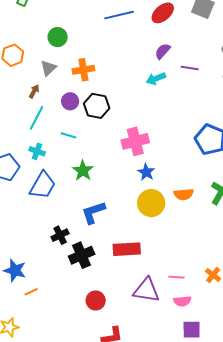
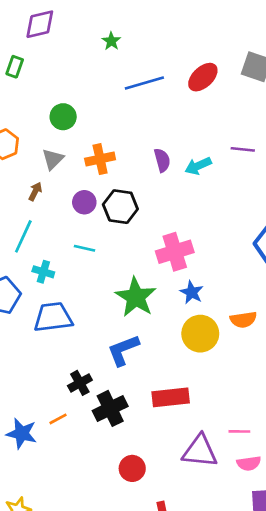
purple semicircle: (163, 51) -> (162, 160), moved, turned 126
cyan line: (37, 118) -> (23, 236), moved
green star: (83, 171) -> (136, 297), moved, size x1.4
blue trapezoid: (43, 185) -> (53, 317), turned -124
orange line: (31, 292) -> (58, 419), moved

